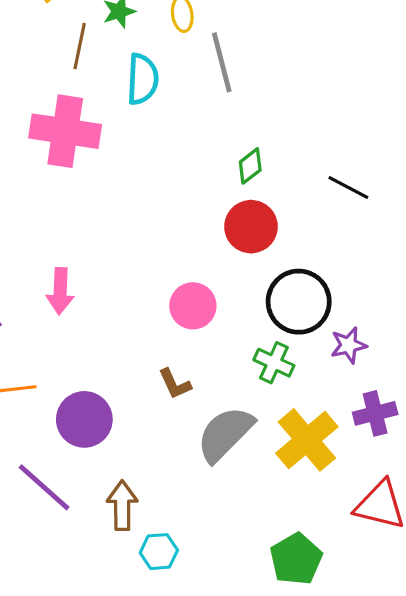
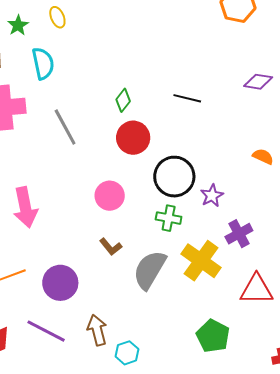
gray line: (222, 62) -> (65, 127), moved
pink arrow: (60, 291) -> (25, 207), size x1.4

